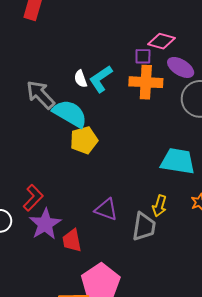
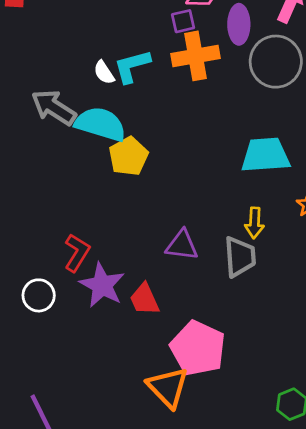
purple ellipse: (181, 67) -> (239, 24), turned 72
cyan L-shape: (101, 79) -> (132, 66), turned 32

